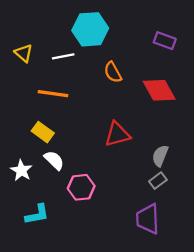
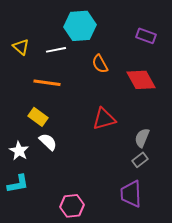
pink hexagon: (81, 187) -> (72, 206), moved
cyan L-shape: (37, 214) -> (18, 184), moved

